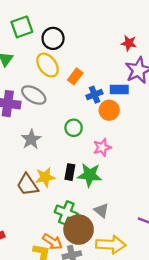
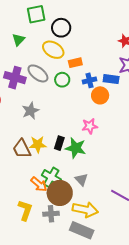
yellow ellipse: (48, 65) -> (53, 50), turned -30
orange rectangle: (75, 76) -> (75, 63), turned 32
green circle: (74, 128) -> (62, 80), moved
orange arrow: (52, 242) -> (39, 184), moved

